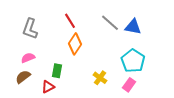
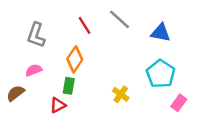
gray line: (110, 23) -> (120, 19), moved
orange diamond: (75, 44) -> (75, 59), moved
brown semicircle: (23, 77) -> (16, 93), moved
pink rectangle: (129, 85) -> (179, 103), moved

